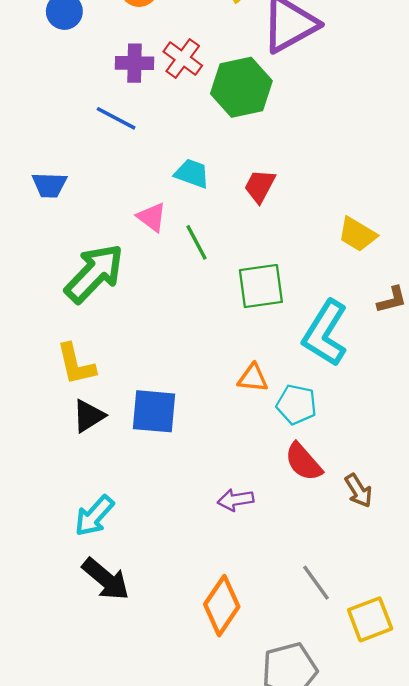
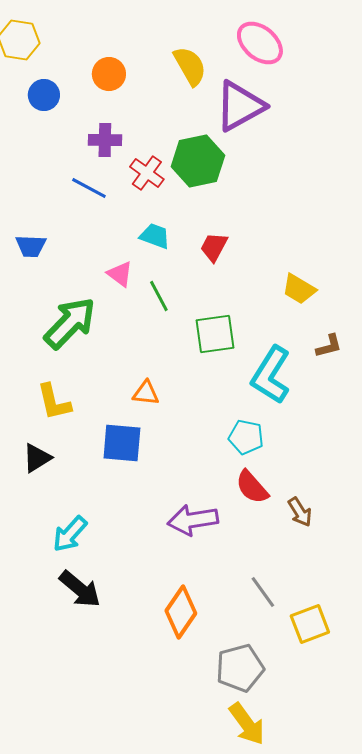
red cross: (183, 59) -> (147, 173), moved
orange triangle: (253, 378) -> (146, 393), moved
black triangle: (88, 416) -> (37, 458), moved
purple arrow: (236, 500) -> (193, 520), size x1.6

